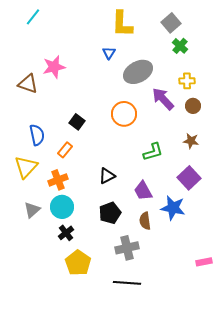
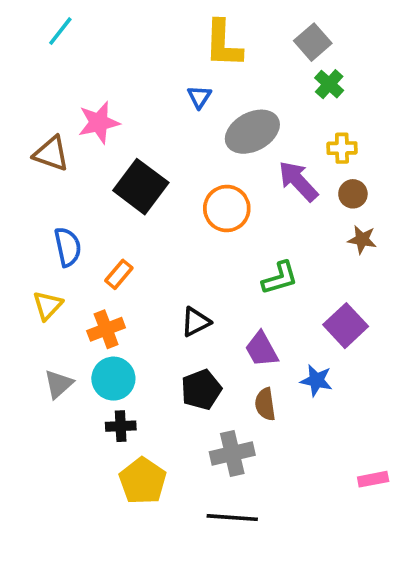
black square: (77, 122) -> (141, 187), moved, size x1.8
brown star: (191, 141) -> (362, 240), moved
yellow triangle: (26, 167) -> (48, 305), size x0.7
blue star: (173, 208) -> (316, 380), size x0.7
black cross: (66, 233) -> (121, 426), turned 35

